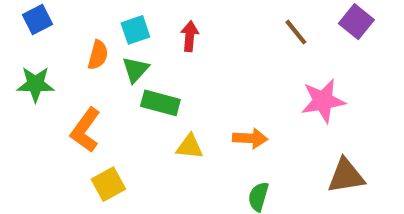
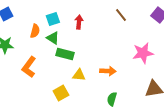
brown line: (296, 32) -> (121, 15), moved
green triangle: (135, 70) -> (53, 38), turned -40
yellow square: (108, 184) -> (61, 93), moved

